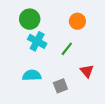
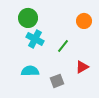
orange circle: (77, 21) -> (84, 21), moved
red triangle: (87, 71) -> (82, 67), turned 40

